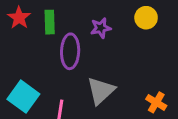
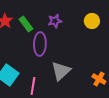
green rectangle: (50, 22) -> (26, 24), turned -35
purple star: (101, 28) -> (55, 21), moved

